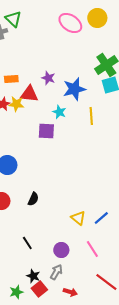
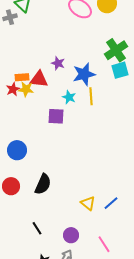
orange rectangle: (11, 79) -> (22, 77), moved
yellow line: (91, 116) -> (91, 96), moved
black semicircle: (33, 199) -> (43, 184), size x1.5
pink line: (92, 249) -> (104, 244), moved

